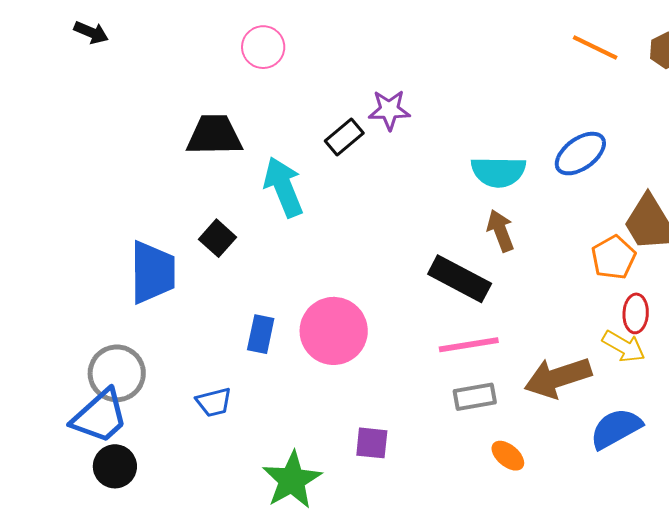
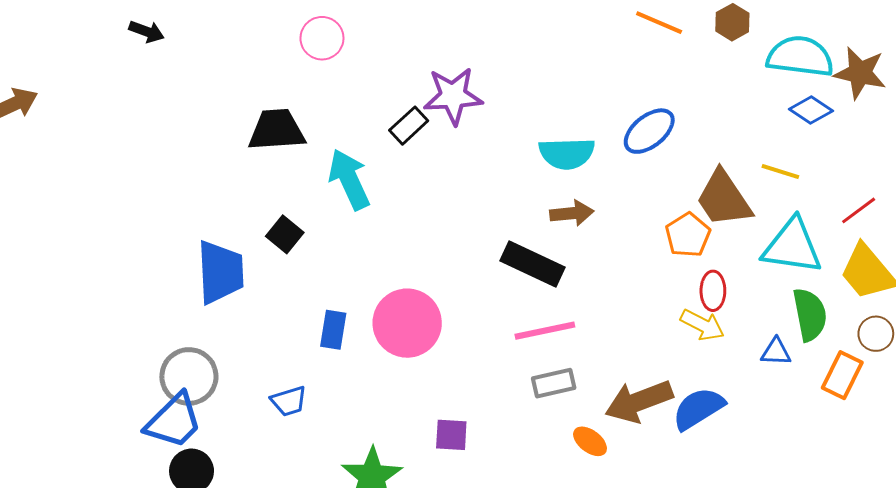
purple star: (389, 110) -> (453, 96), size x1.4
brown arrow: (500, 231) -> (572, 213), turned 108
brown arrow: (558, 378) -> (639, 401), moved

